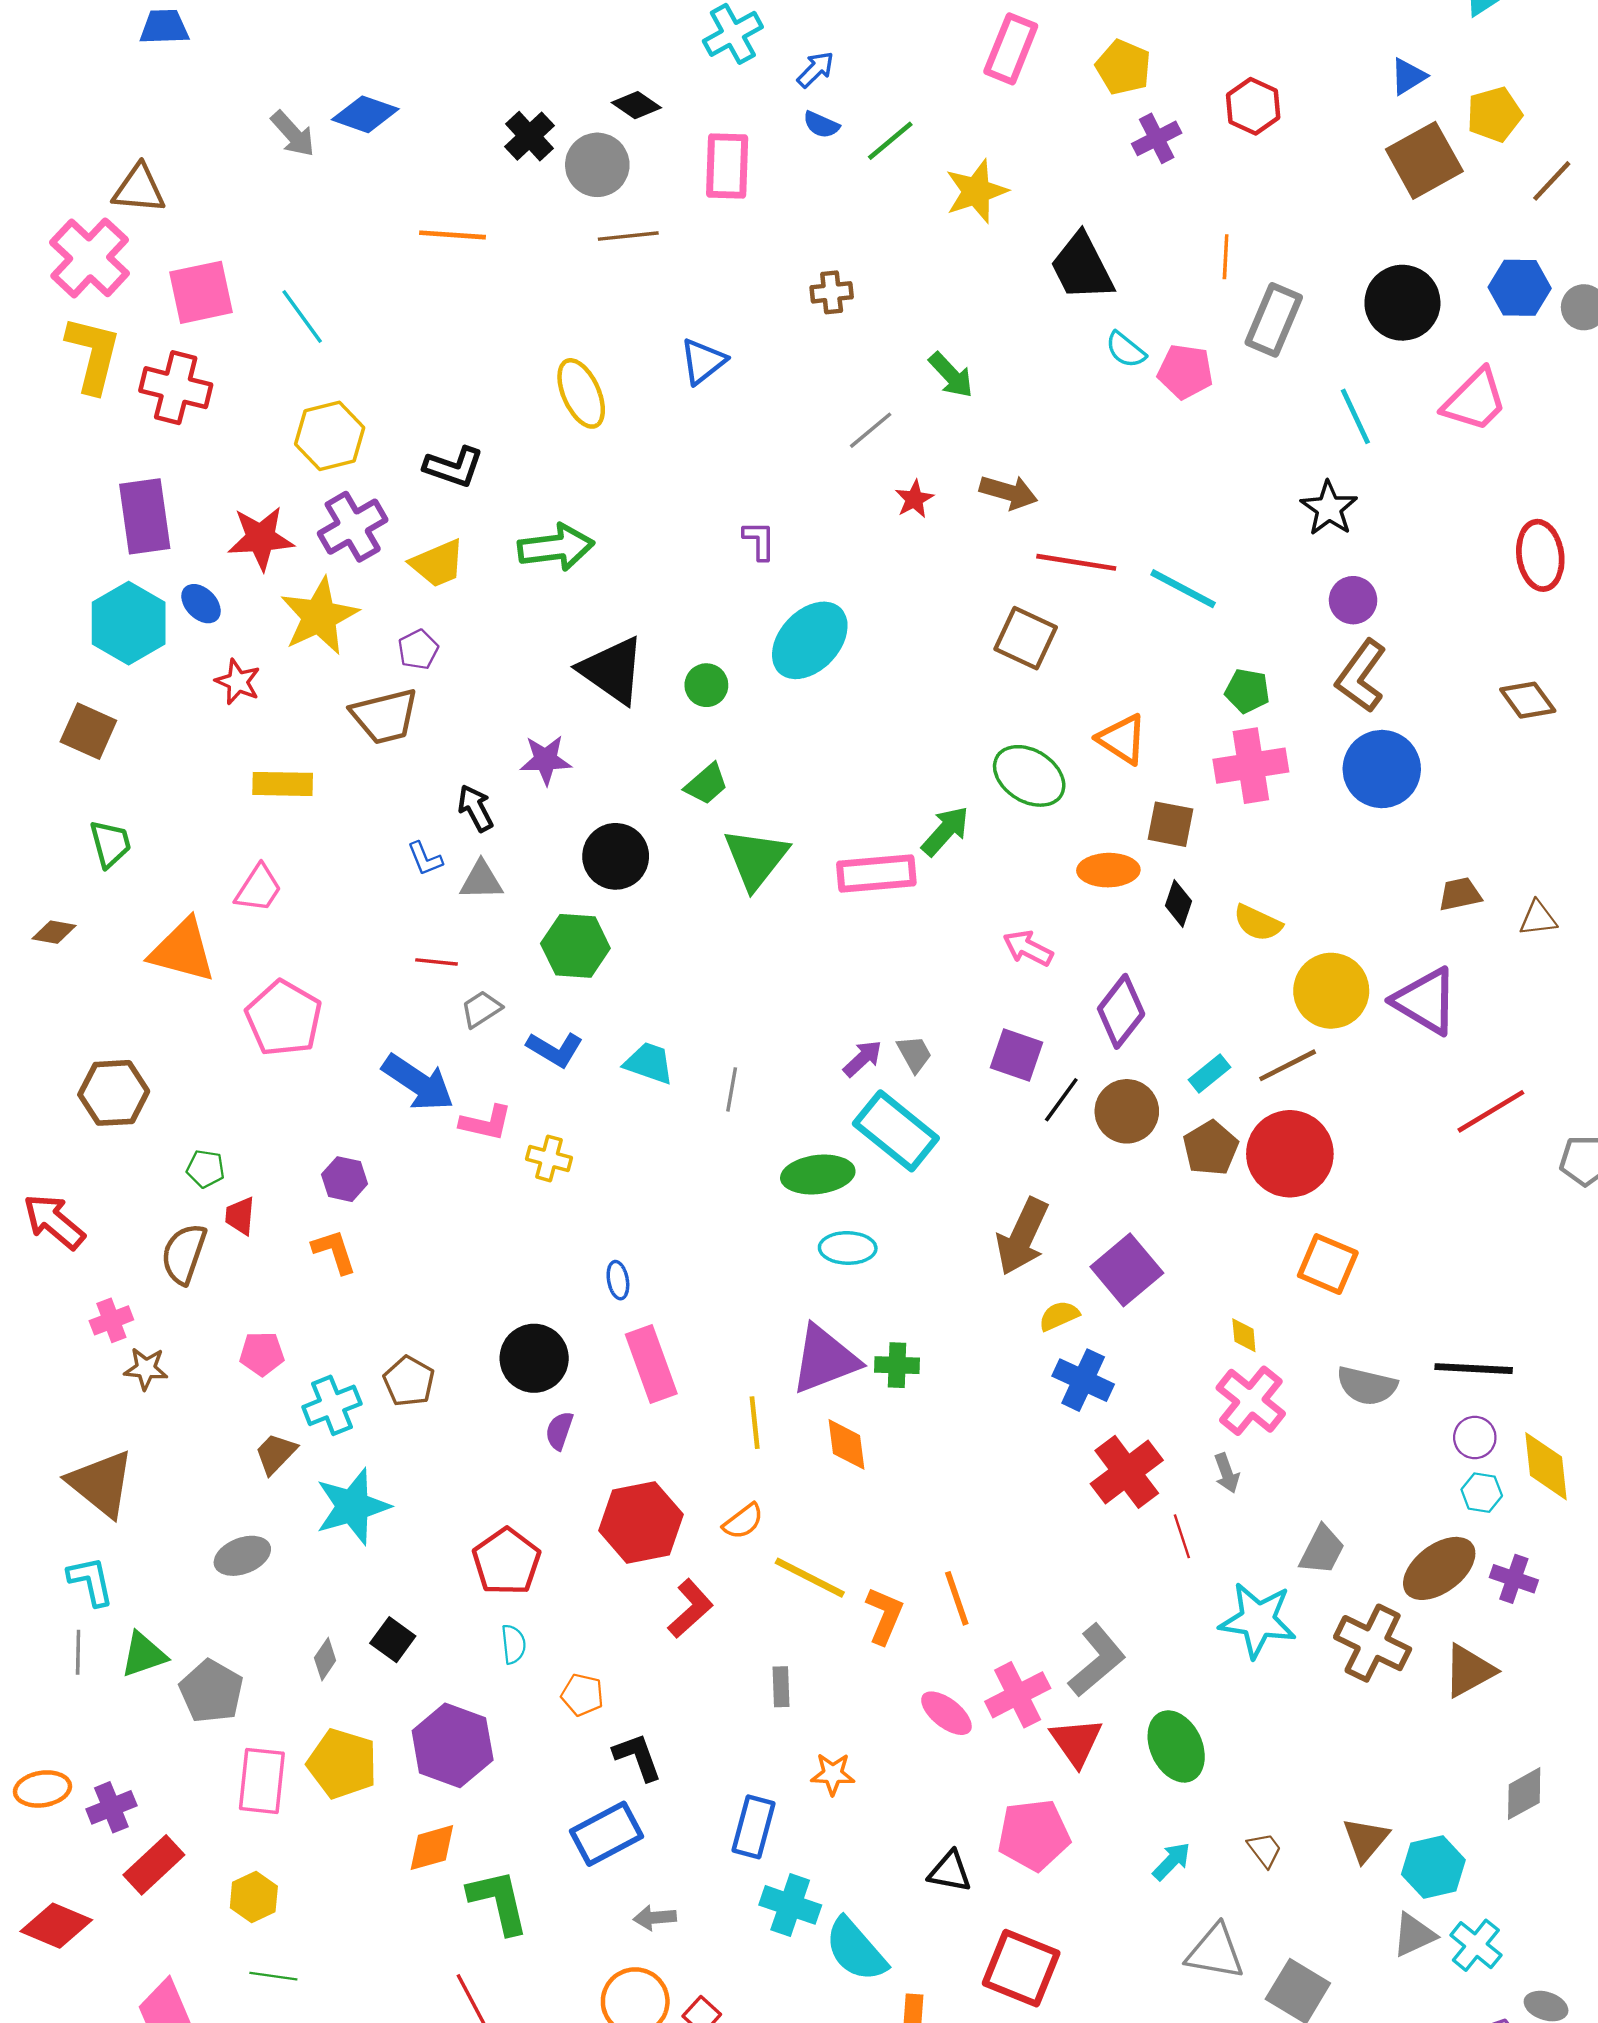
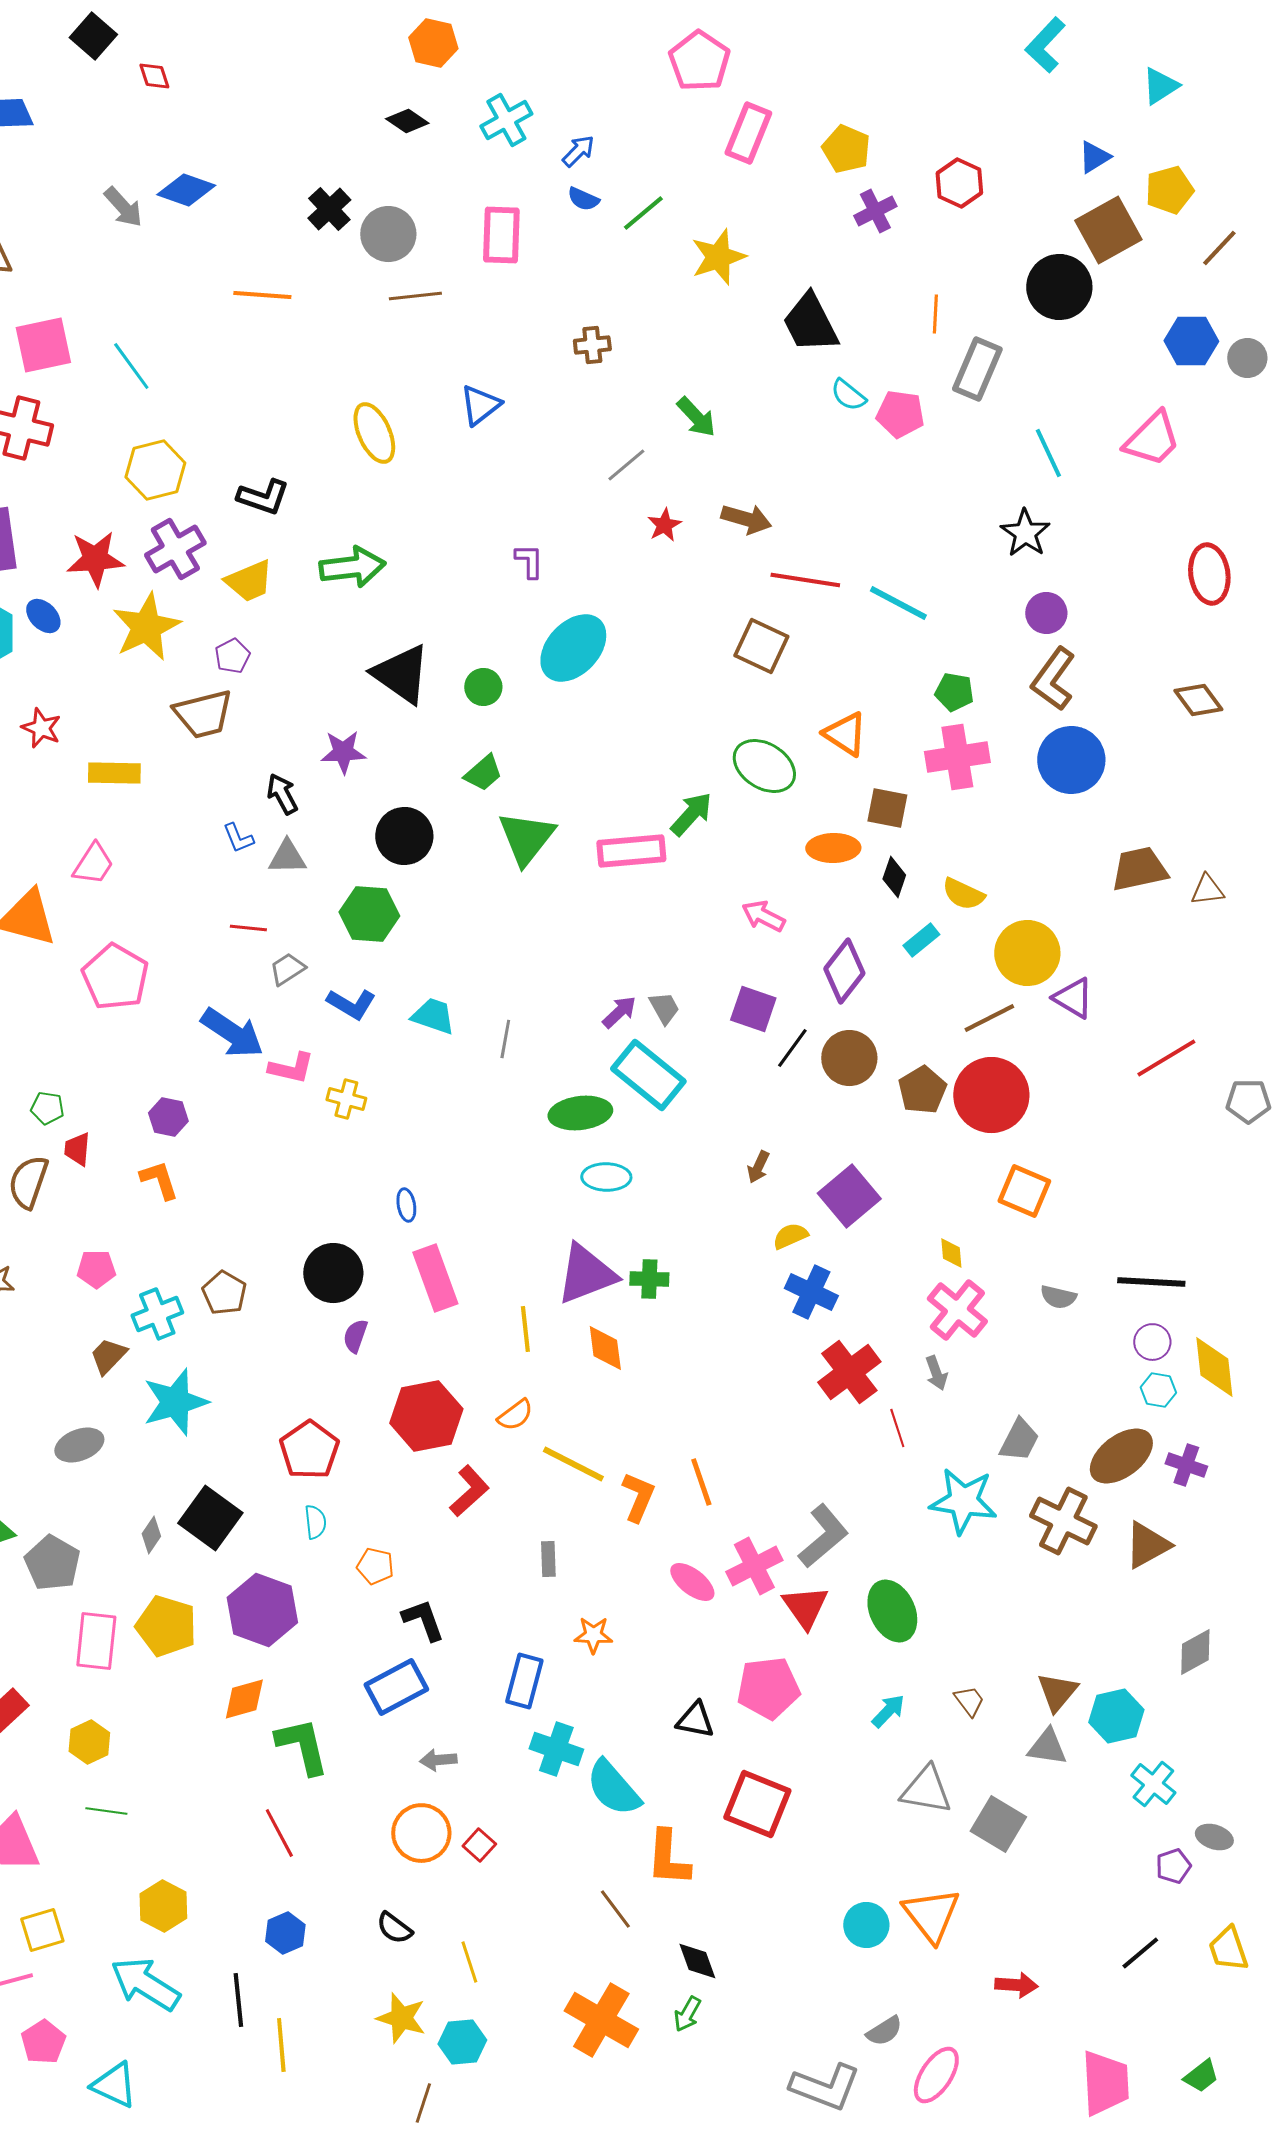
black diamond: (636, 105) -> (407, 121), moved
black circle: (1402, 303) -> (1059, 287), moved
red star: (238, 682) -> (41, 728), moved
brown trapezoid: (1460, 894) -> (1139, 869), size x1.5
purple triangle: (1425, 1001) -> (1073, 998), moved, size x0.7
cyan rectangle: (1209, 1073) -> (921, 940), moved
brown arrow: (1022, 1236) -> (758, 1167), size x0.5
gray semicircle: (1367, 1386) -> (1058, 1297), size x0.7
black square: (393, 1640) -> (210, 1518), size x1.6
gray triangle: (1414, 1935) -> (1047, 1747), moved, turned 33

